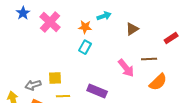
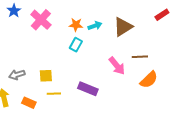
cyan arrow: (104, 16) -> (95, 26), moved
brown triangle: (132, 29) -> (123, 27), size x1.5
red rectangle: (171, 38) -> (162, 15), moved
gray arrow: (33, 85) -> (17, 75), moved

